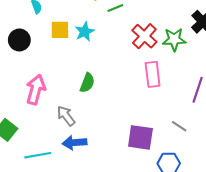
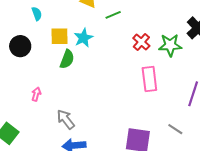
red cross: (144, 36) -> (141, 42), size x0.7
green semicircle: (87, 83) -> (67, 59), moved
pink arrow: (36, 90) -> (36, 94), size x0.5

